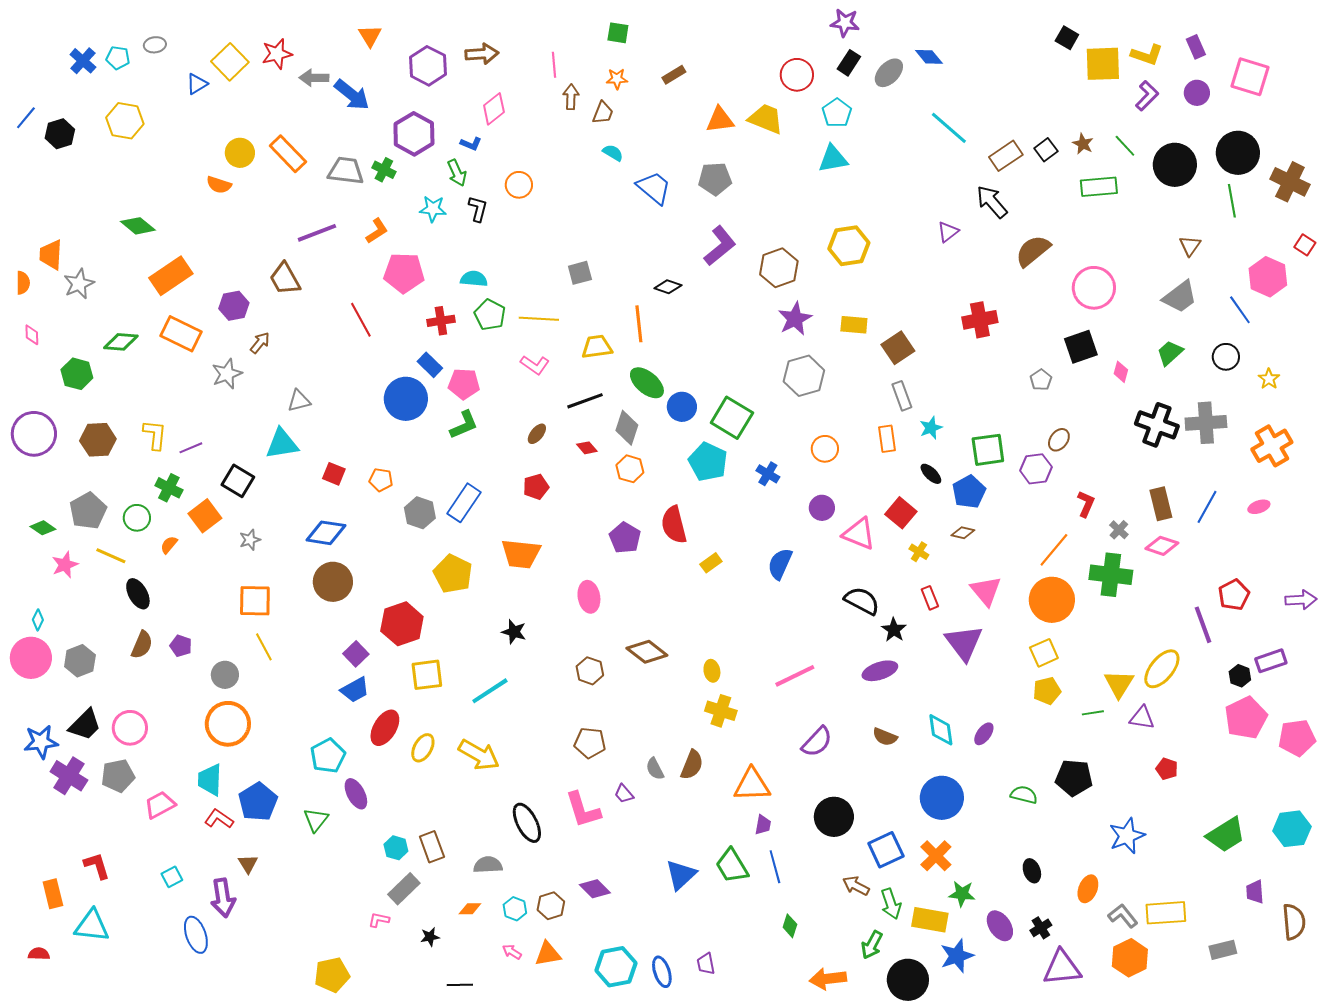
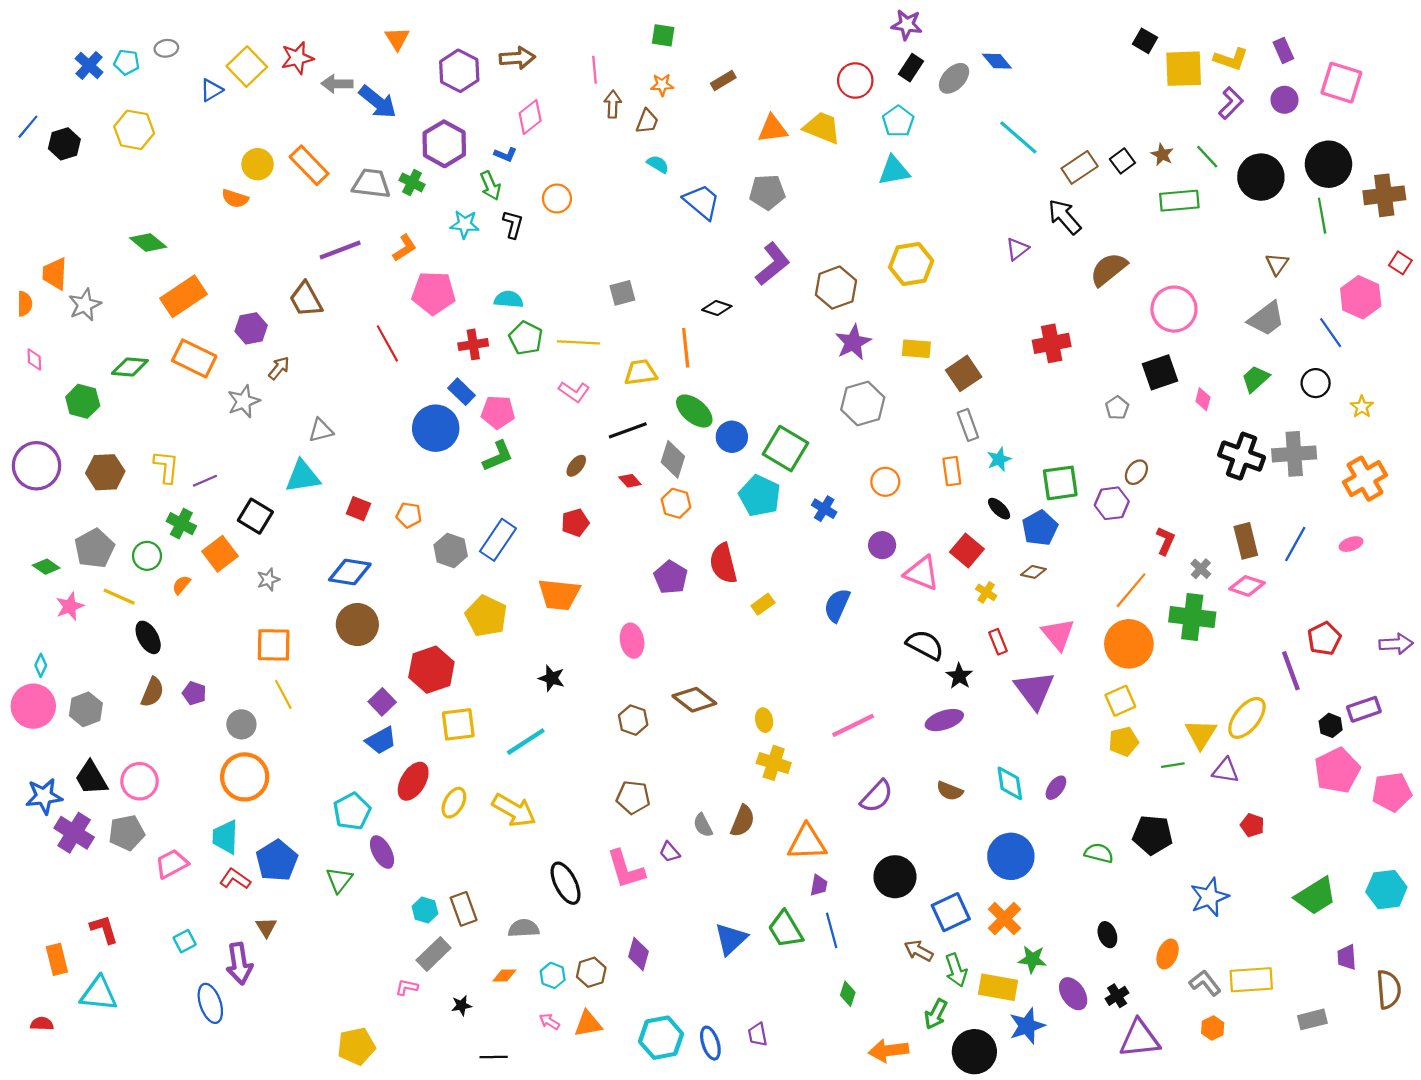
brown cross: (1290, 182) -> (1384, 195), turned -33
black trapezoid: (85, 725) -> (91, 778), turned 105
purple diamond: (595, 889) -> (638, 954), turned 60
orange hexagon: (1130, 958) -> (1213, 1028), size x0.6

